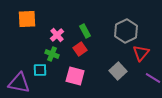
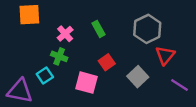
red square: (80, 49) -> (107, 62), moved
cyan square: (40, 70) -> (45, 75), turned -32

